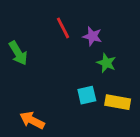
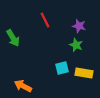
purple star: (92, 36) -> (79, 26), moved

